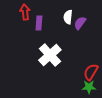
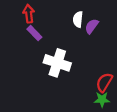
purple rectangle: (39, 23) -> (34, 33), moved, turned -48
white cross: (50, 55) -> (57, 63), turned -30

